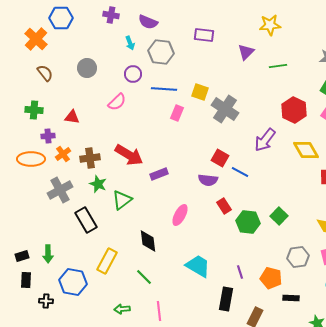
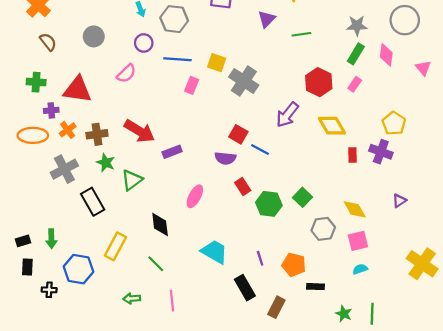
red triangle: (72, 117) -> (77, 90), size x1.8
gray hexagon: (298, 257) -> (323, 229), moved
black rectangle: (226, 299) -> (245, 288), turned -40

